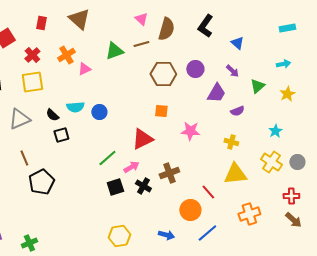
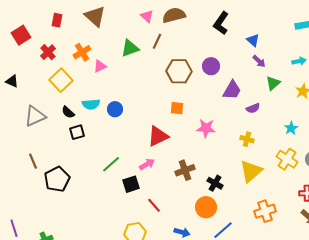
pink triangle: (141, 19) -> (147, 16), moved
brown semicircle: (166, 29) -> (174, 15), moved, turned -120
brown line: (141, 44) -> (157, 41), turned -49
purple arrow: (232, 71) -> (259, 61), moved
yellow square: (32, 82) -> (61, 80), moved, turned -35
brown line: (24, 158) -> (33, 161), moved
green line: (107, 158) -> (111, 164), moved
yellow triangle: (235, 174) -> (251, 171), turned -35
black cross: (143, 186) -> (215, 183), moved
red line: (208, 192) -> (154, 205), moved

